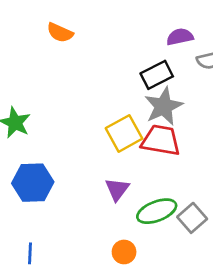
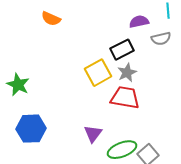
gray star: (164, 106) -> (127, 73), size x0.7
yellow square: (124, 133) -> (98, 73), moved

